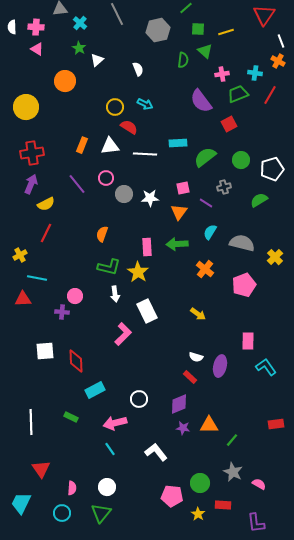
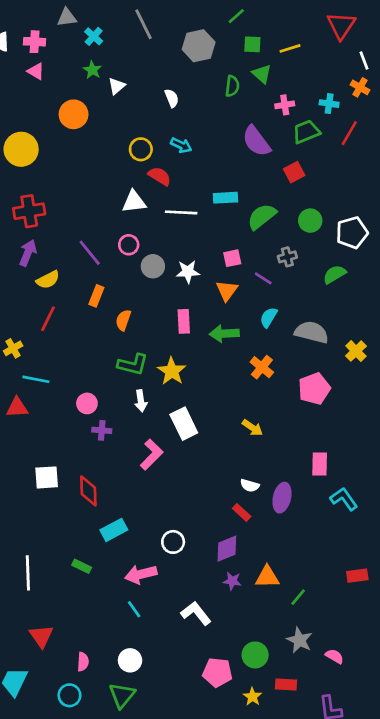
orange rectangle: (82, 145) -> (96, 296), moved
pink rectangle: (147, 247) -> (184, 321), moved
purple cross: (62, 312) -> (102, 430), moved

